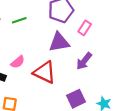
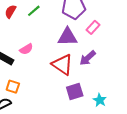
green line: (19, 20) -> (34, 11), turned -32
red triangle: (45, 72) -> (62, 64), moved

